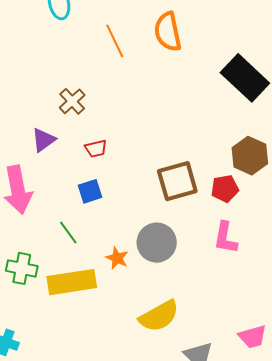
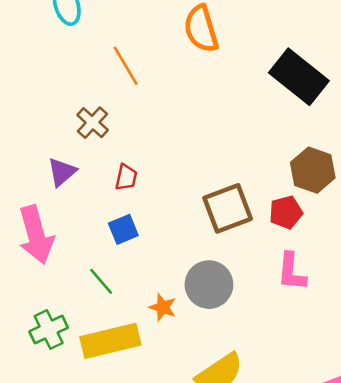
orange line: (115, 41) -> (126, 66), moved
red trapezoid: (96, 149) -> (126, 177), turned -60
green cross: (22, 268) -> (49, 330), turned -32

